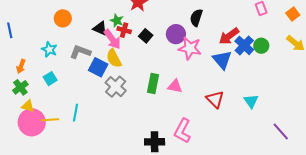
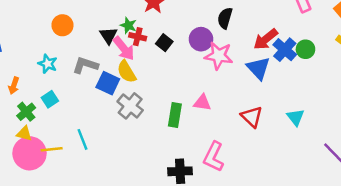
black triangle: (100, 28) -> (108, 36), turned 35
green rectangle: (153, 84) -> (175, 115), moved
green cross: (20, 87) -> (26, 112), moved
cyan line: (76, 113) -> (82, 139), turned -30

